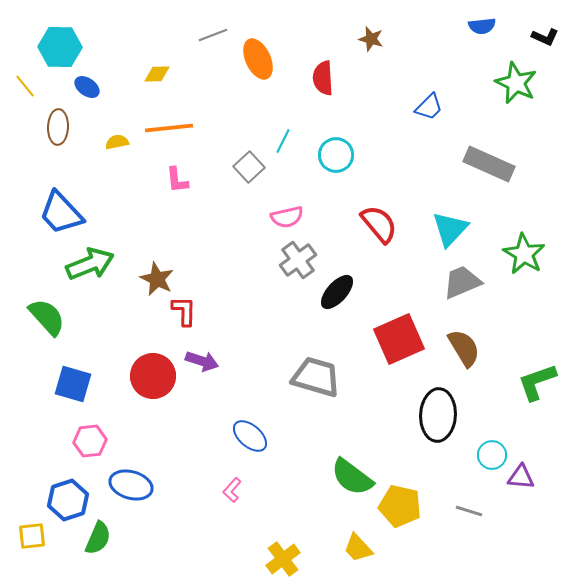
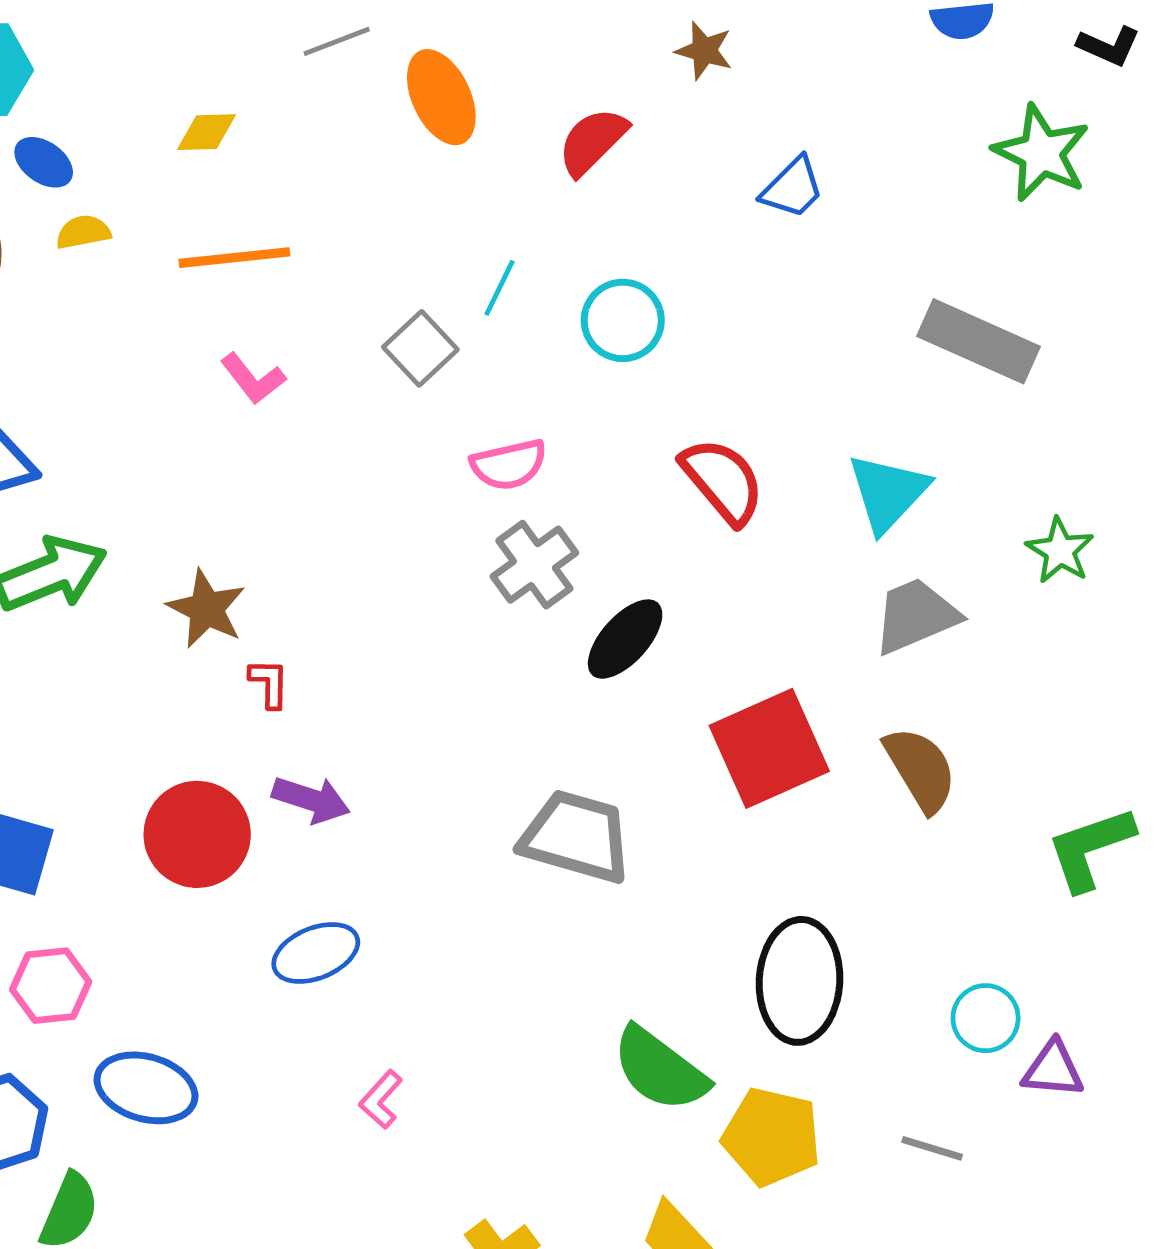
red semicircle: (323, 78) -> (593, 141), turned 48
blue trapezoid: (429, 107) -> (793, 188), moved
yellow semicircle: (117, 142) -> (83, 232), moved
pink L-shape: (177, 180) -> (253, 379), turned -32
green star: (524, 254) -> (1060, 551), size x0.7
red L-shape: (184, 311) -> (269, 683), size x0.7
black ellipse: (438, 415) -> (799, 981), moved
blue ellipse: (250, 436) -> (316, 953), moved, turned -63

